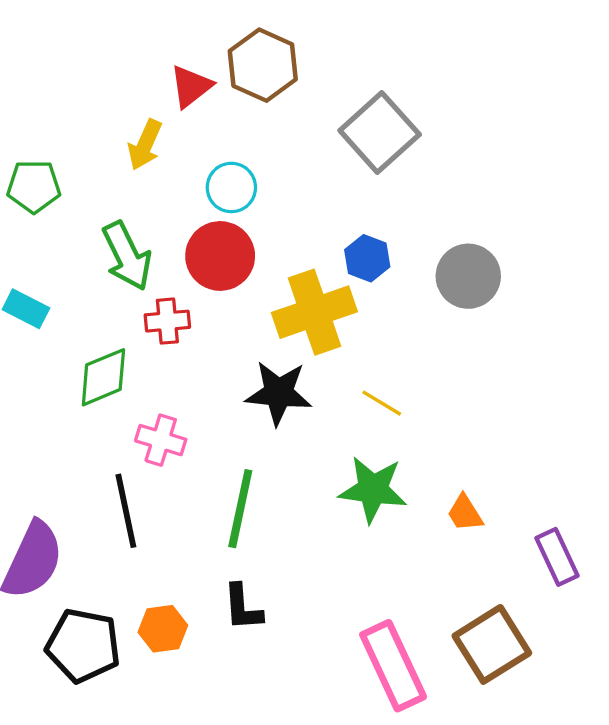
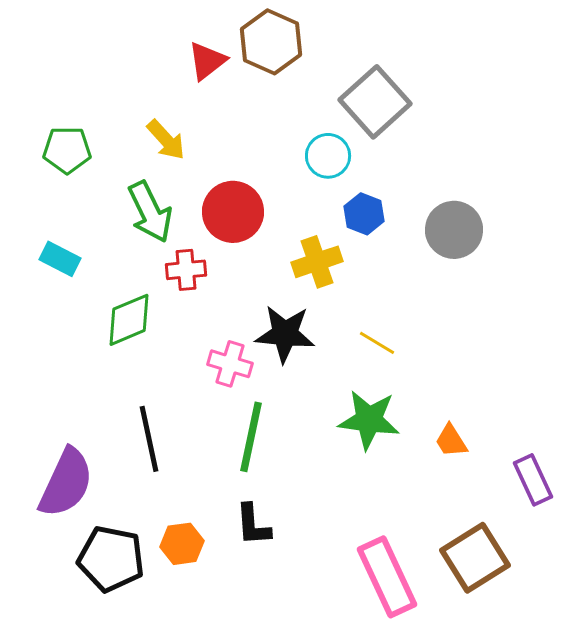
yellow arrow: (145, 145) -> (166, 140), moved, turned -66
cyan circle: (231, 187) -> (328, 156), moved
yellow cross: (314, 312) -> (317, 262), size x0.7
pink cross: (161, 440) -> (230, 364), moved

